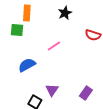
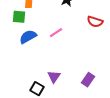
blue semicircle: (27, 65) -> (28, 37), moved

